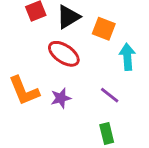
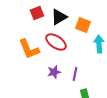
orange L-shape: (24, 91) -> (29, 49), moved
purple line: (110, 95) -> (75, 74), moved, turned 64

